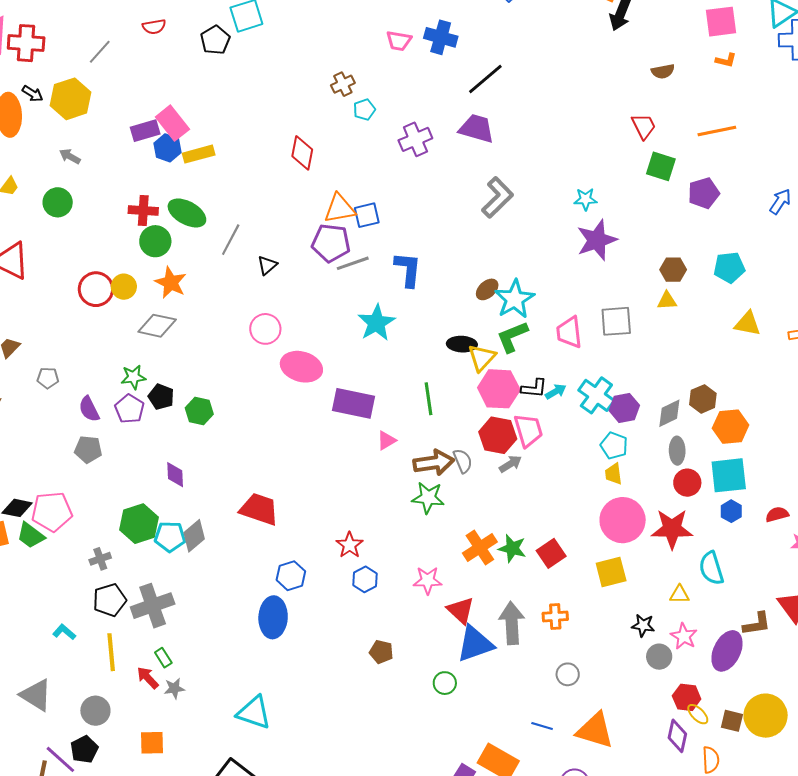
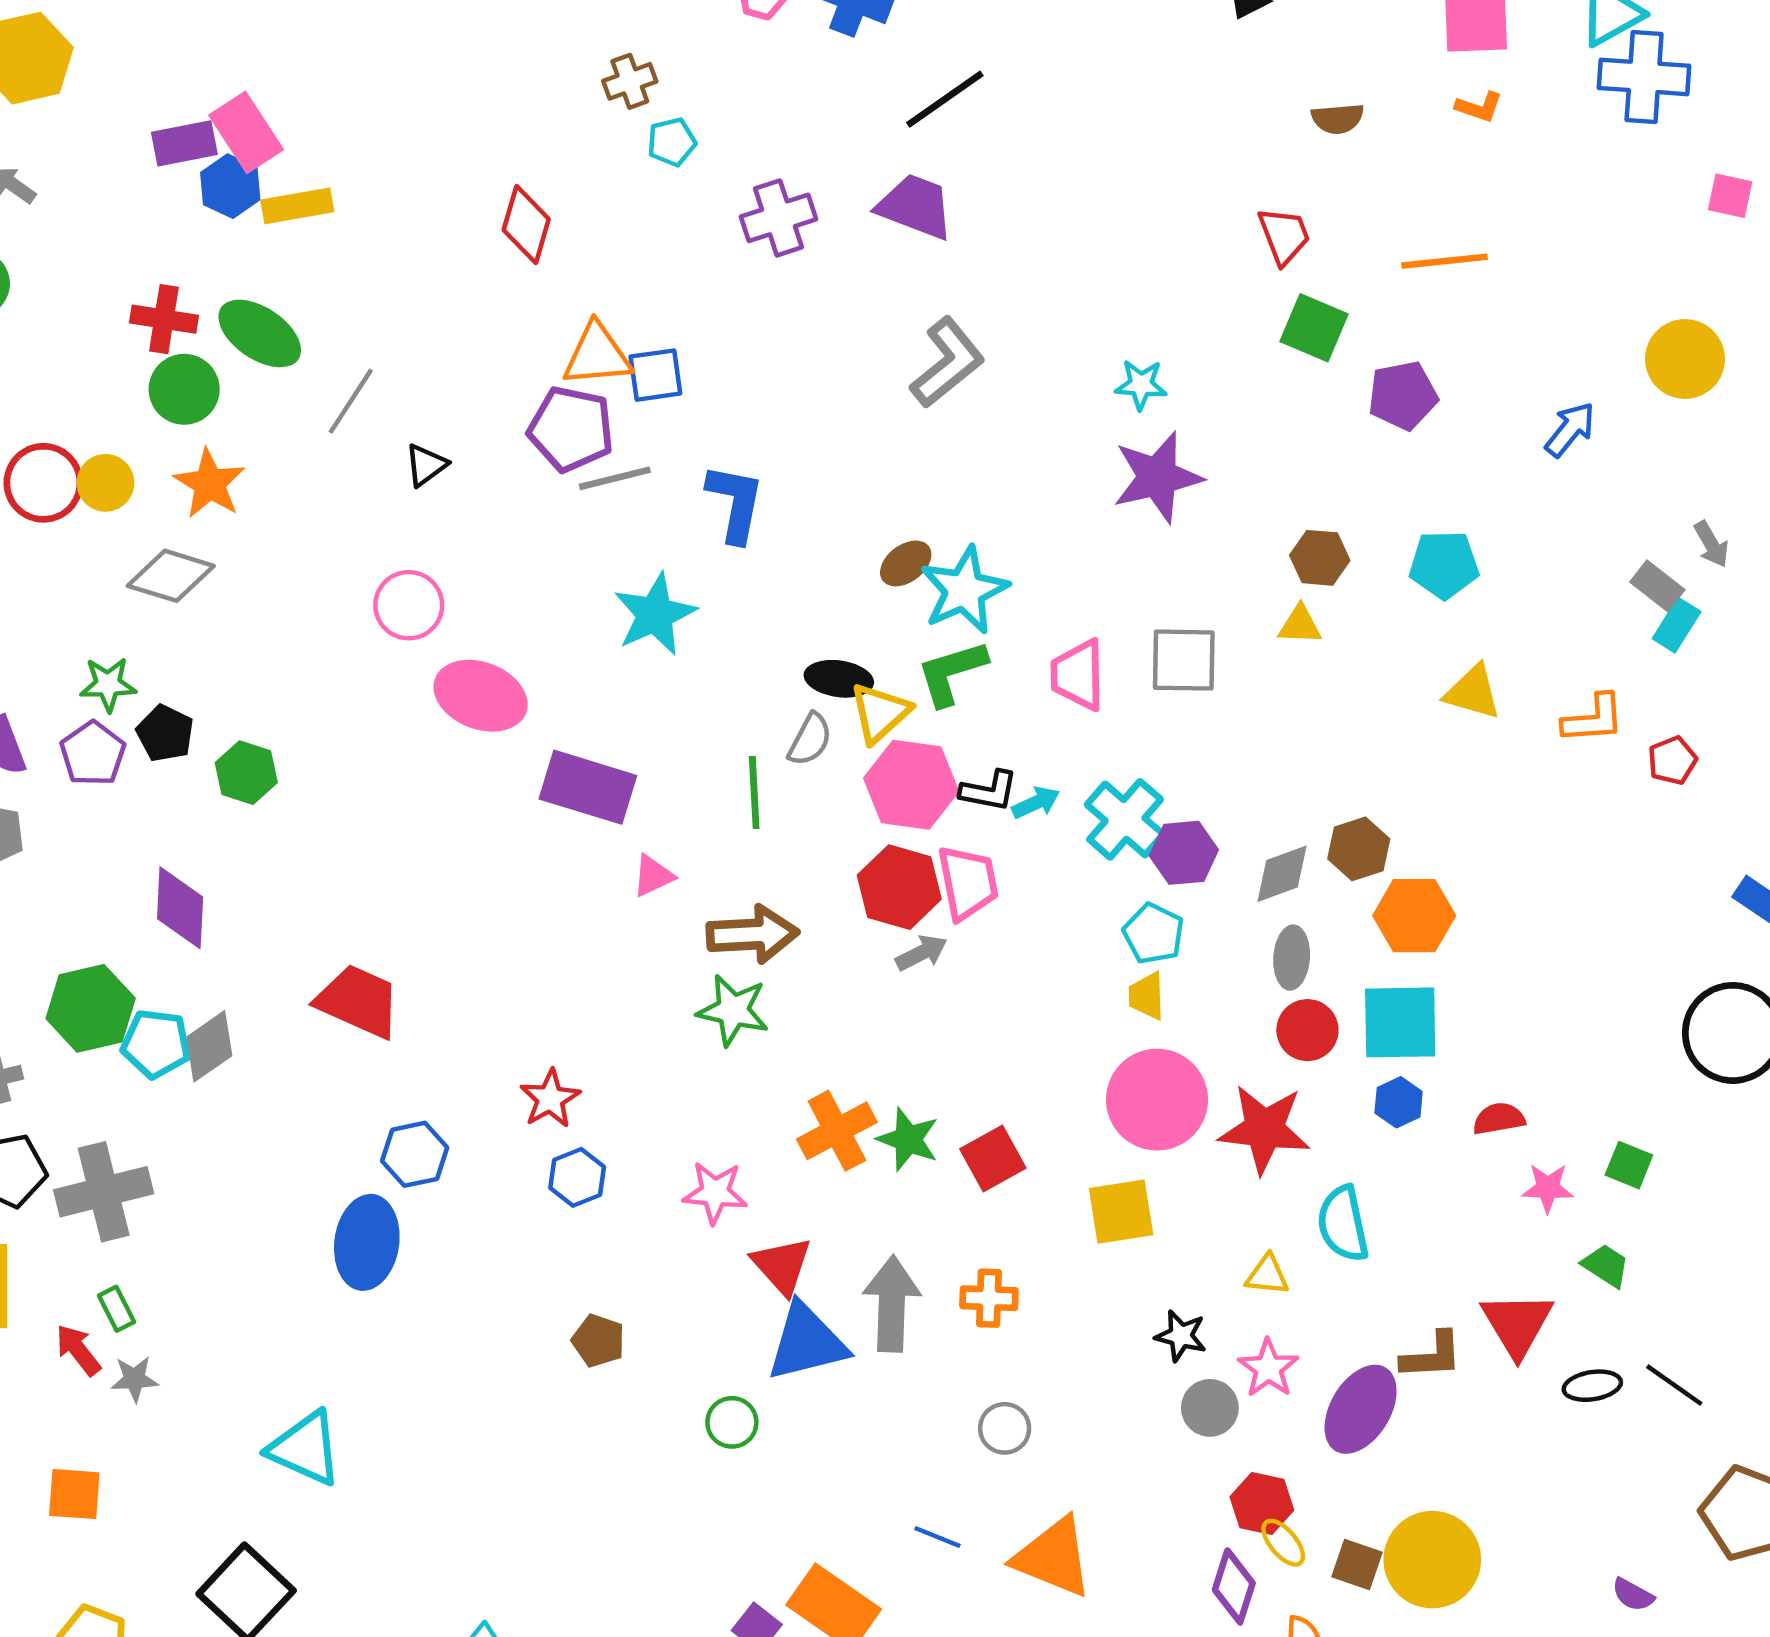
gray semicircle: (463, 461) -> (810, 740), moved, turned 45
purple diamond: (175, 475) -> (180, 908), size x1.4

